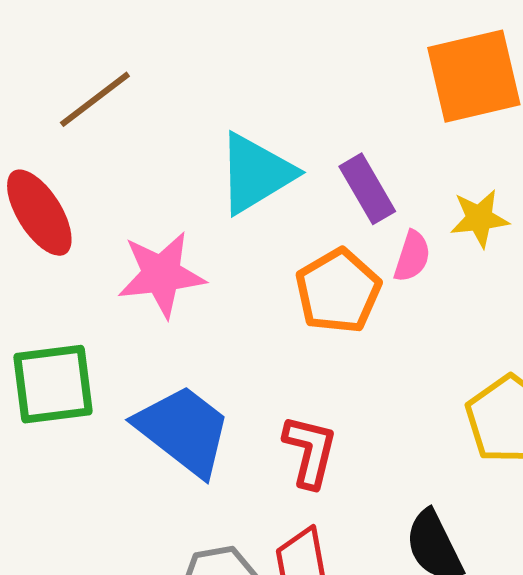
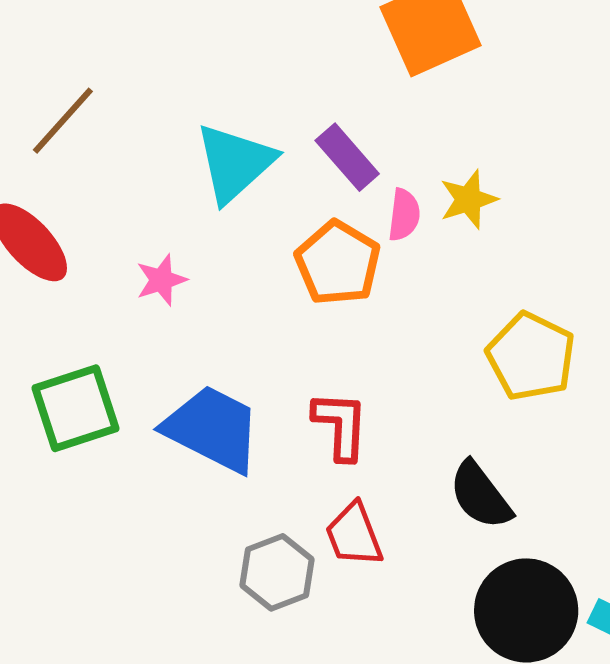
yellow star: (479, 218) -> (468, 199), moved
pink star: (161, 274) -> (161, 280), size x0.6

